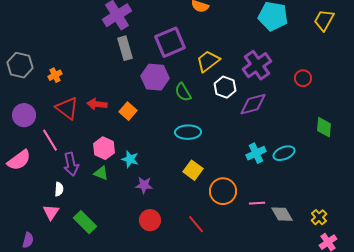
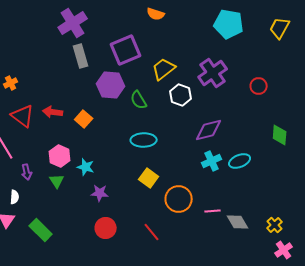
purple diamond: (253, 104) -> (209, 130), moved
purple arrow: (71, 164) -> (27, 172), size x0.7
green triangle: (101, 173) -> (57, 181), turned 35

